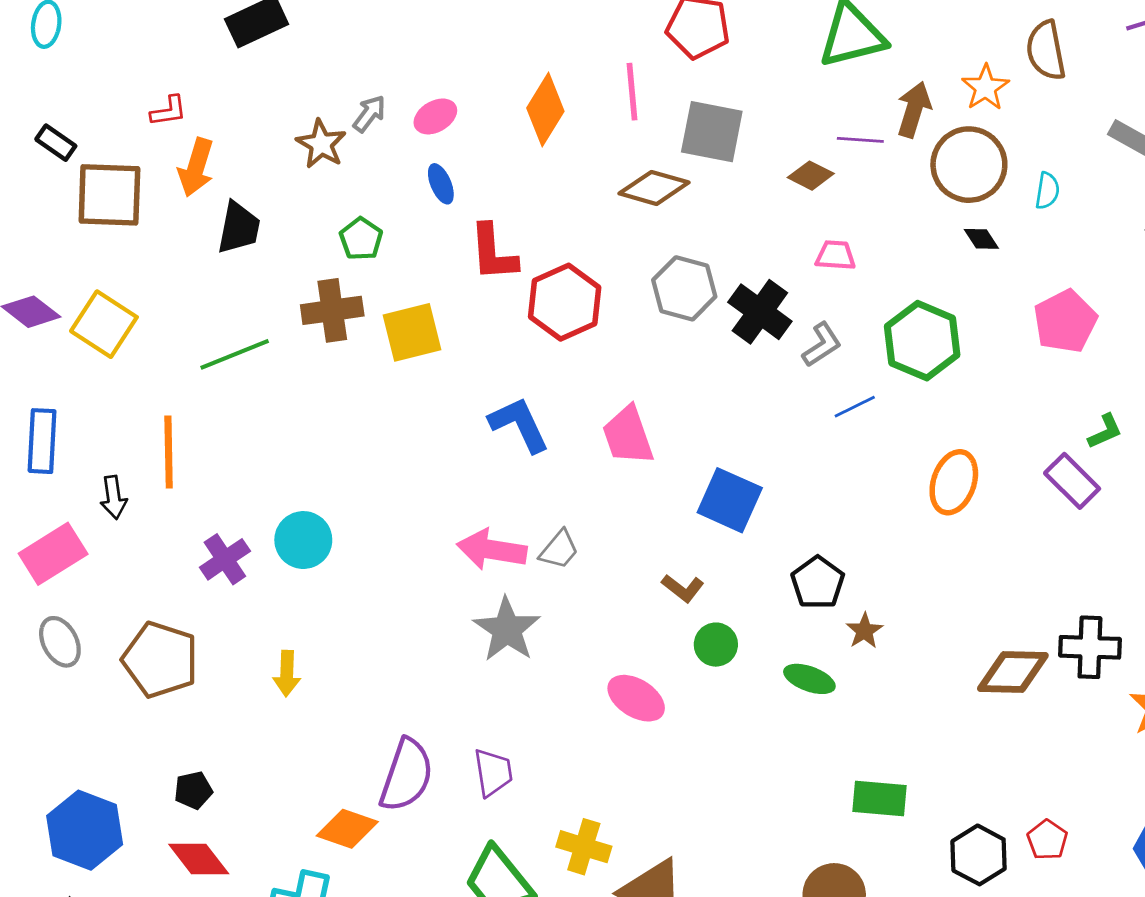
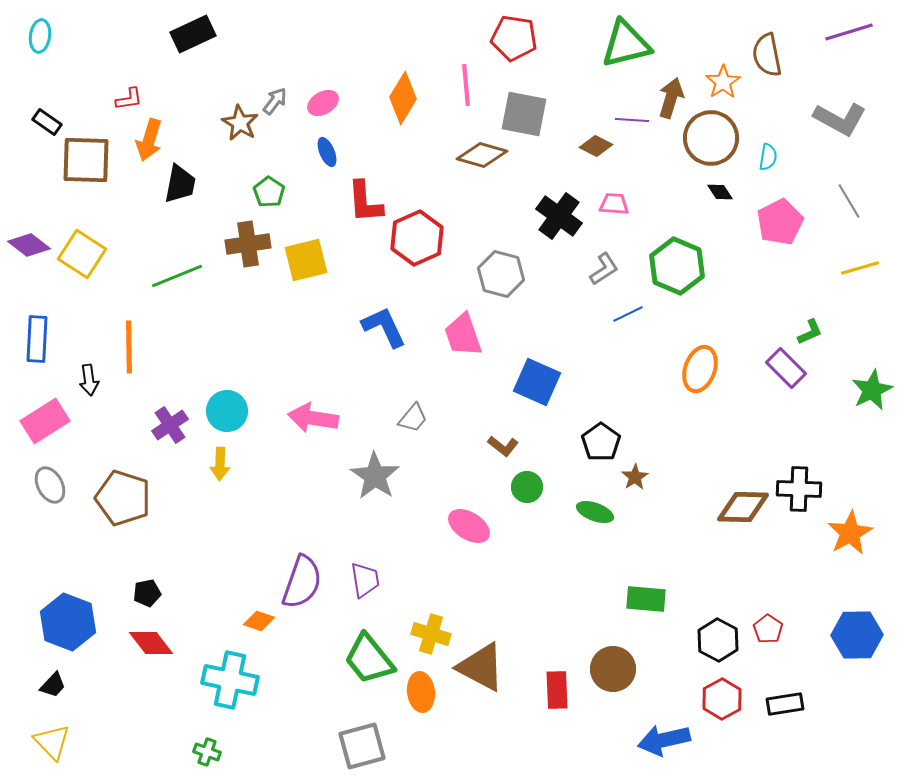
gray hexagon: (684, 288) -> (501, 274), moved
black cross: (760, 312) -> (559, 216), moved
pink pentagon: (1065, 321) -> (780, 222), moved
pink arrow: (492, 550) -> (313, 418), moved
yellow arrow: (287, 673) -> (220, 464), moved
orange diamond: (347, 829) -> (259, 621), size x0.7

